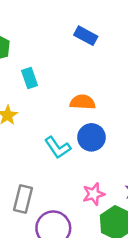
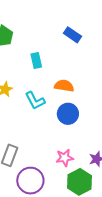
cyan rectangle: (29, 78) -> (36, 61), moved
cyan L-shape: (58, 147) -> (35, 101), moved

